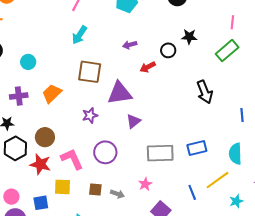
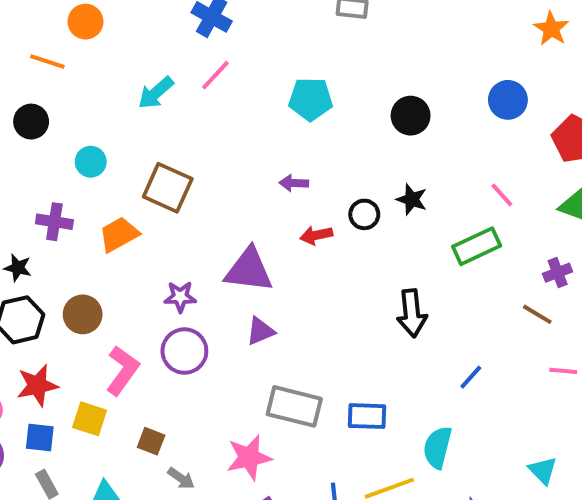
pink line: (232, 22) -> (502, 195), turned -64
cyan arrow: (79, 35) -> (156, 93), moved
brown square: (90, 72) -> (168, 188), moved
blue line: (242, 115) -> (471, 377), turned 32
purple circle: (105, 152) -> (184, 351), moved
pink L-shape: (72, 159) -> (123, 370), turned 45
red star: (40, 164) -> (37, 385), moved, turned 30
pink star: (145, 184) -> (249, 458), size x1.6
gray arrow: (117, 194) -> (181, 478), moved

